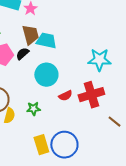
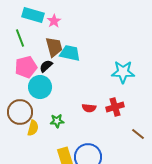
cyan circle: (46, 75) -> (40, 87), moved
red cross: (91, 95) -> (115, 107), size x0.7
red semicircle: (65, 96) -> (89, 108), turned 32

